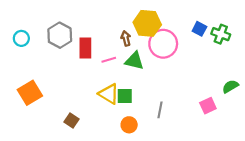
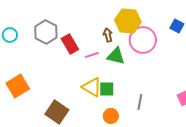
red rectangle: (85, 48) -> (70, 44), turned -30
brown square: (71, 121) -> (57, 112), size x1.6

